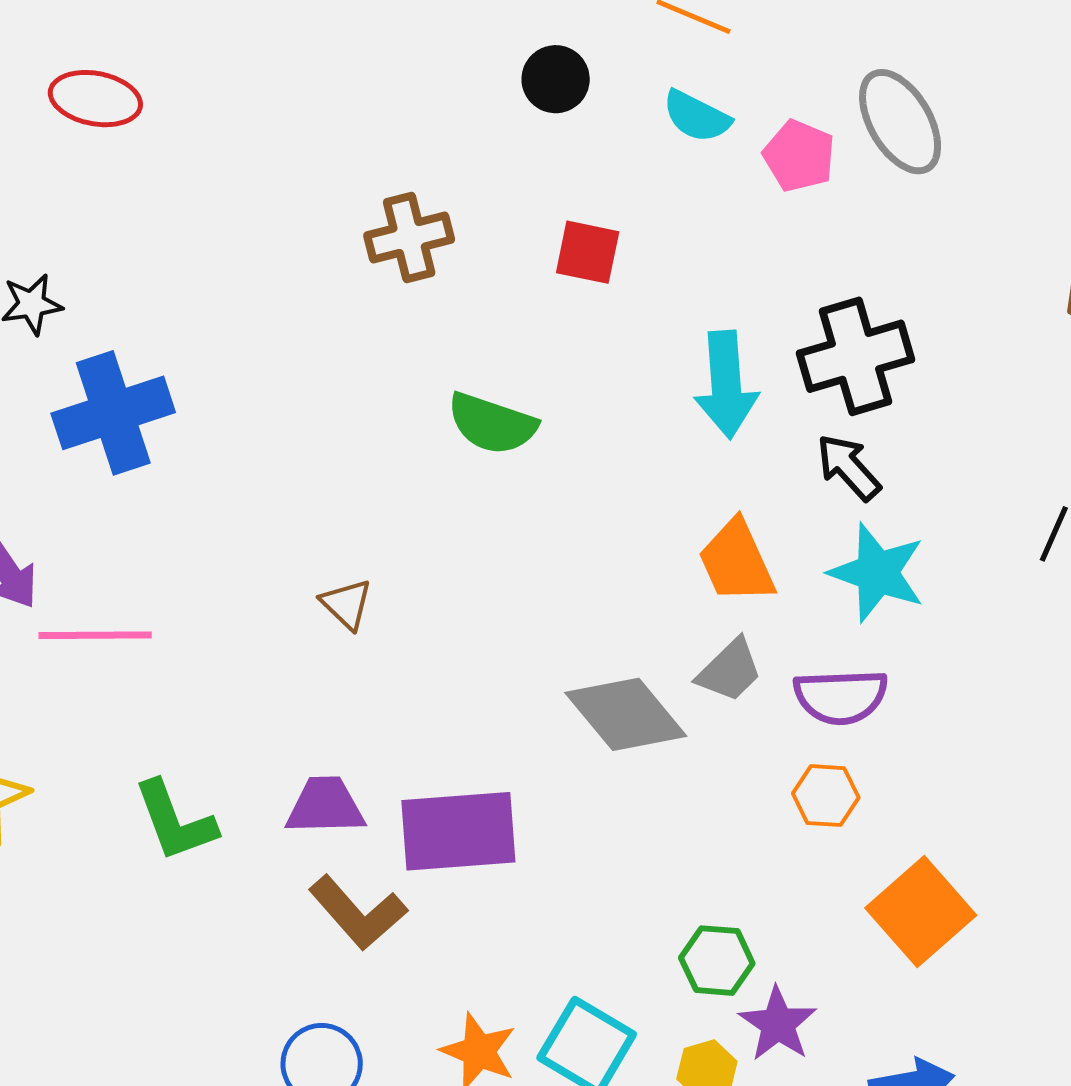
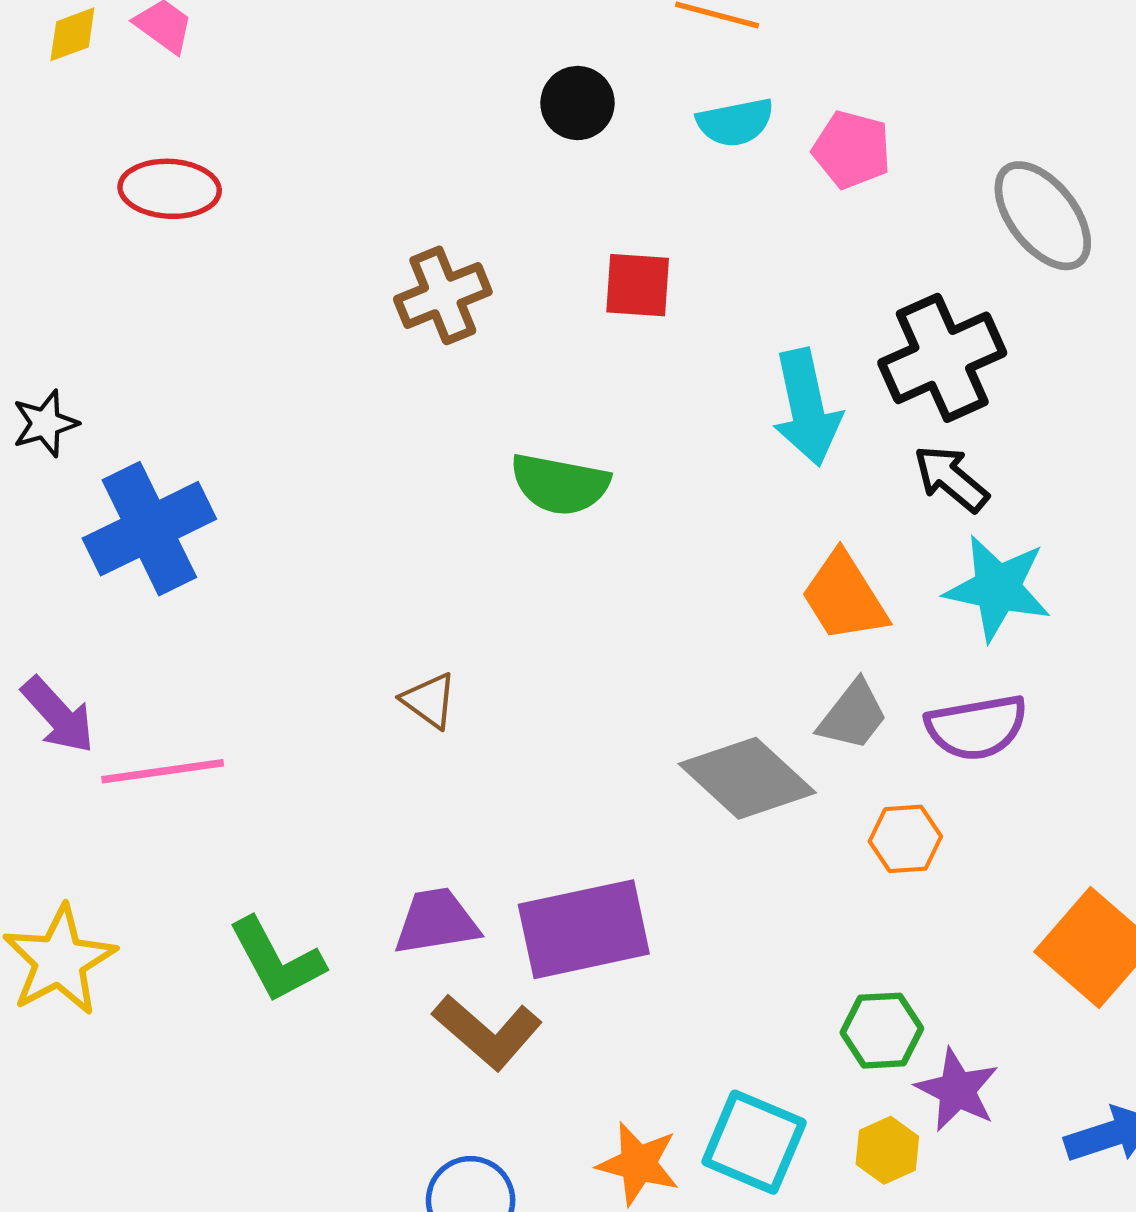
red ellipse: (95, 99) -> (170, 189), moved
cyan semicircle: (697, 116) -> (735, 122), turned -30
gray ellipse: (900, 122) -> (1043, 216), moved
orange hexagon: (826, 796) -> (905, 839), moved

